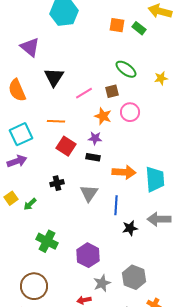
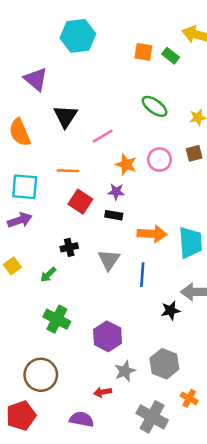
brown square: (112, 91) -> (194, 153), moved
cyan square: (21, 134) -> (25, 187), turned 30
green arrow: (30, 204) -> (48, 275), moved
black star: (130, 228) -> (171, 310), moved

